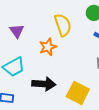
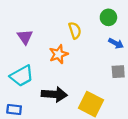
yellow semicircle: (63, 25) -> (75, 30), size x0.7

